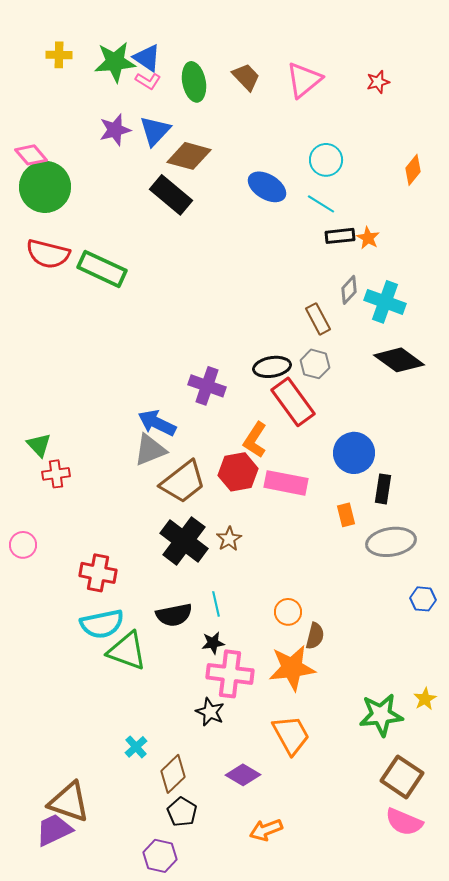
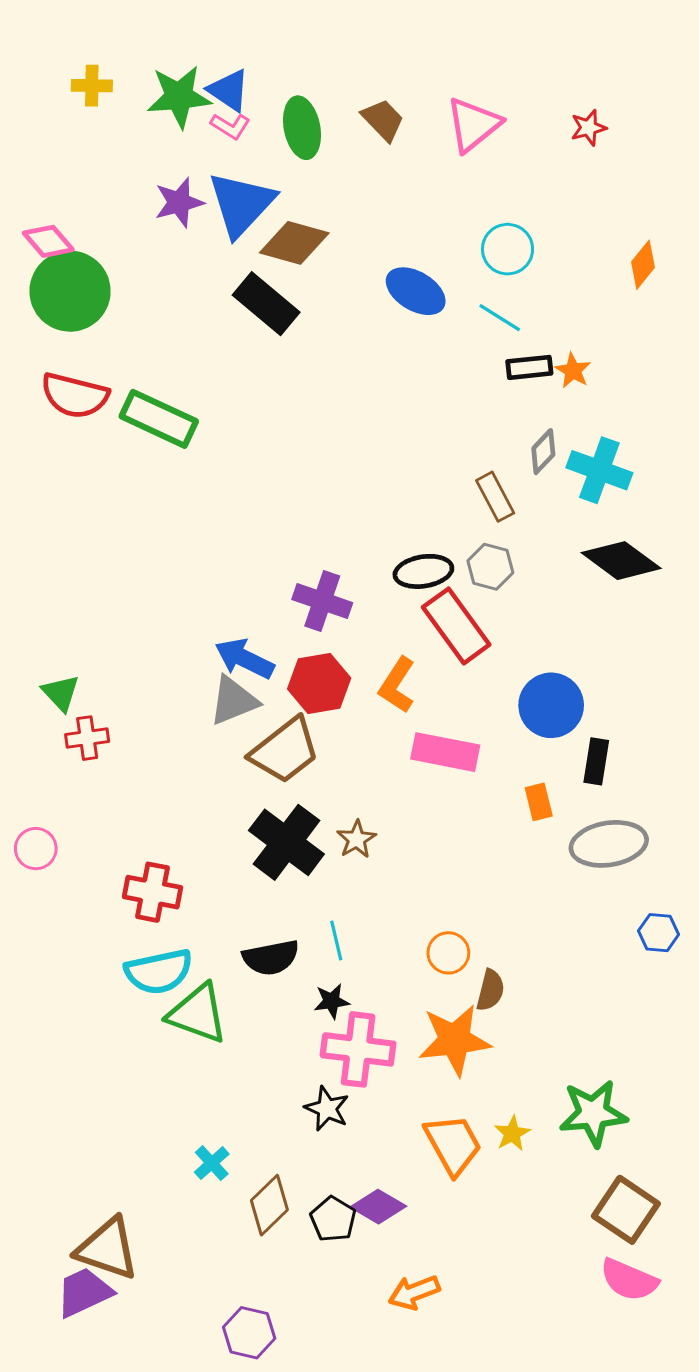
blue triangle: (155, 131) -> (241, 204), size x1.4
red hexagon: (238, 472) -> (319, 684), moved
yellow star: (425, 699) -> (512, 1133), moved
black pentagon: (182, 812) -> (333, 1219), moved

